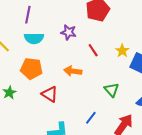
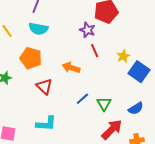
purple star: (68, 32) -> (87, 30), moved
green triangle: (112, 90) -> (104, 104), moved
blue line: (91, 118) -> (82, 99), moved

